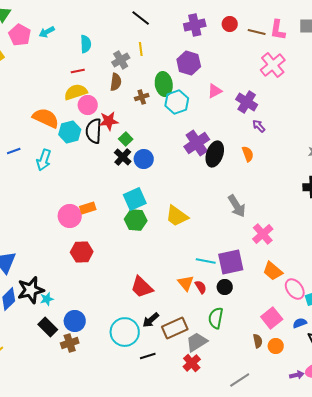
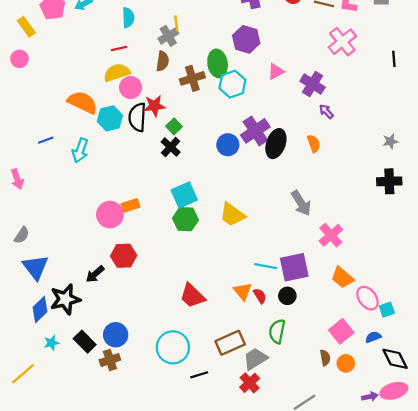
yellow line: (141, 49) -> (176, 23), moved
brown cross: (142, 97) -> (192, 78), size x1.5
blue circle: (144, 159) -> (228, 145), moved
cyan star: (47, 299) -> (52, 343), moved
black arrow: (151, 320) -> (95, 274), moved

